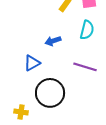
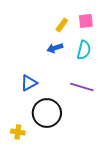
blue arrow: (53, 41) -> (55, 48), moved

